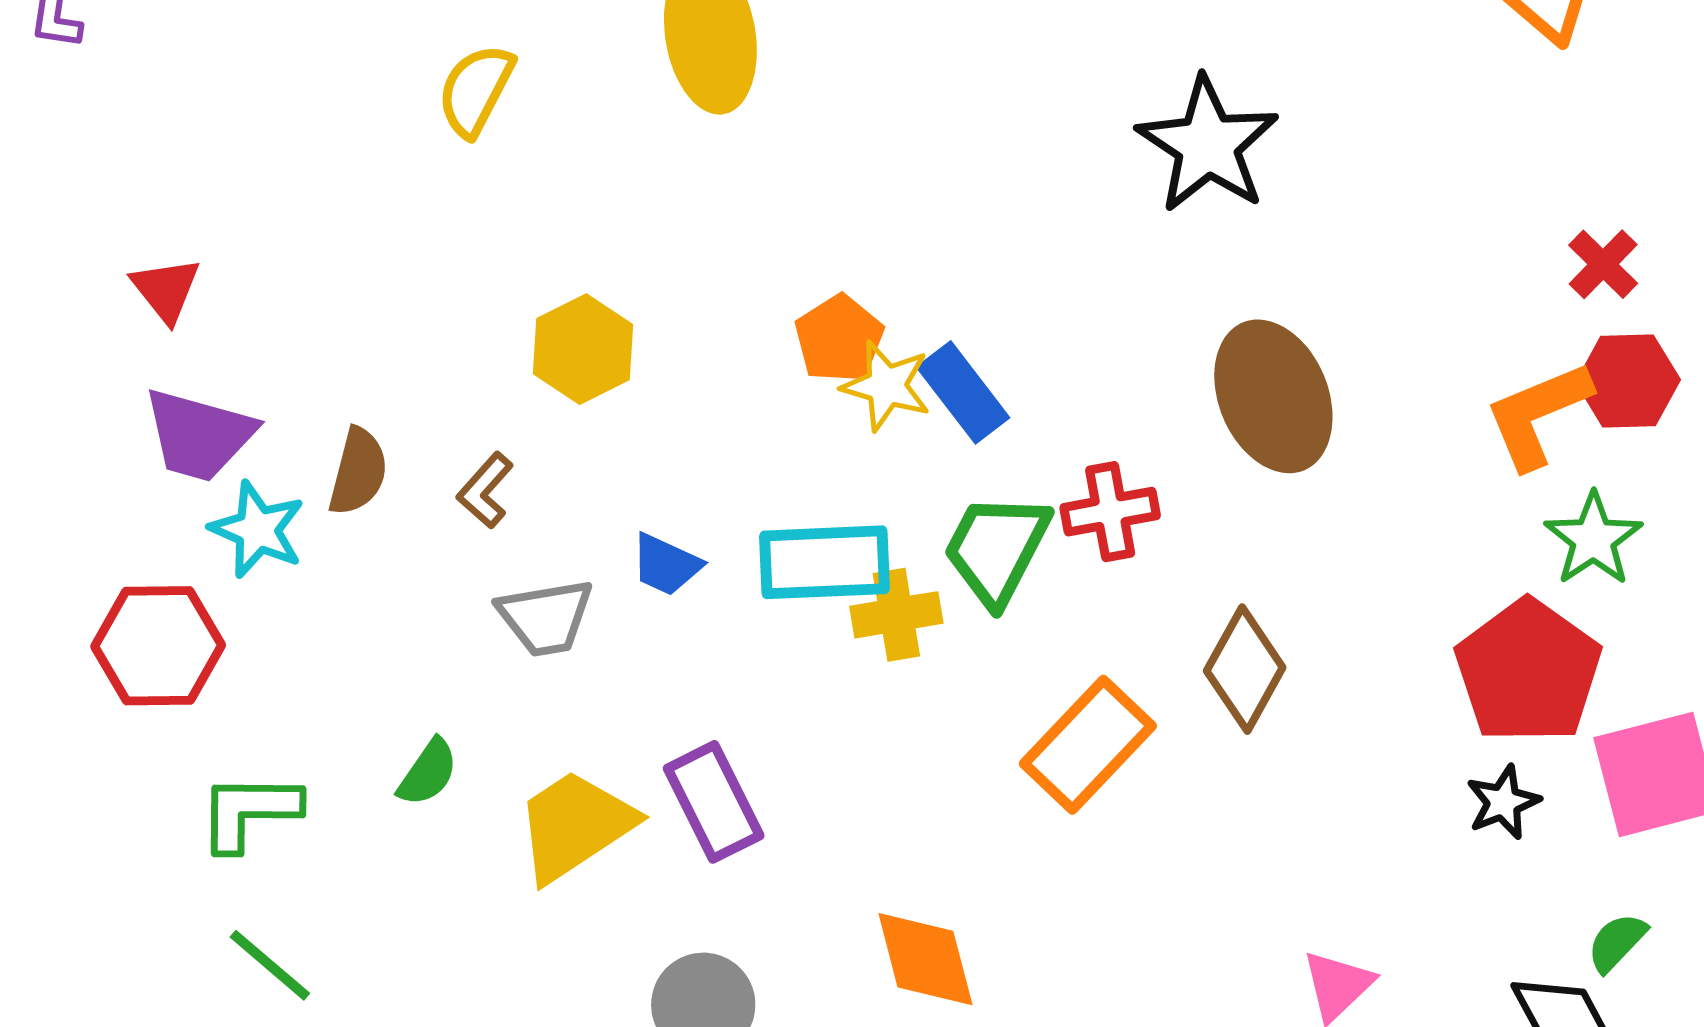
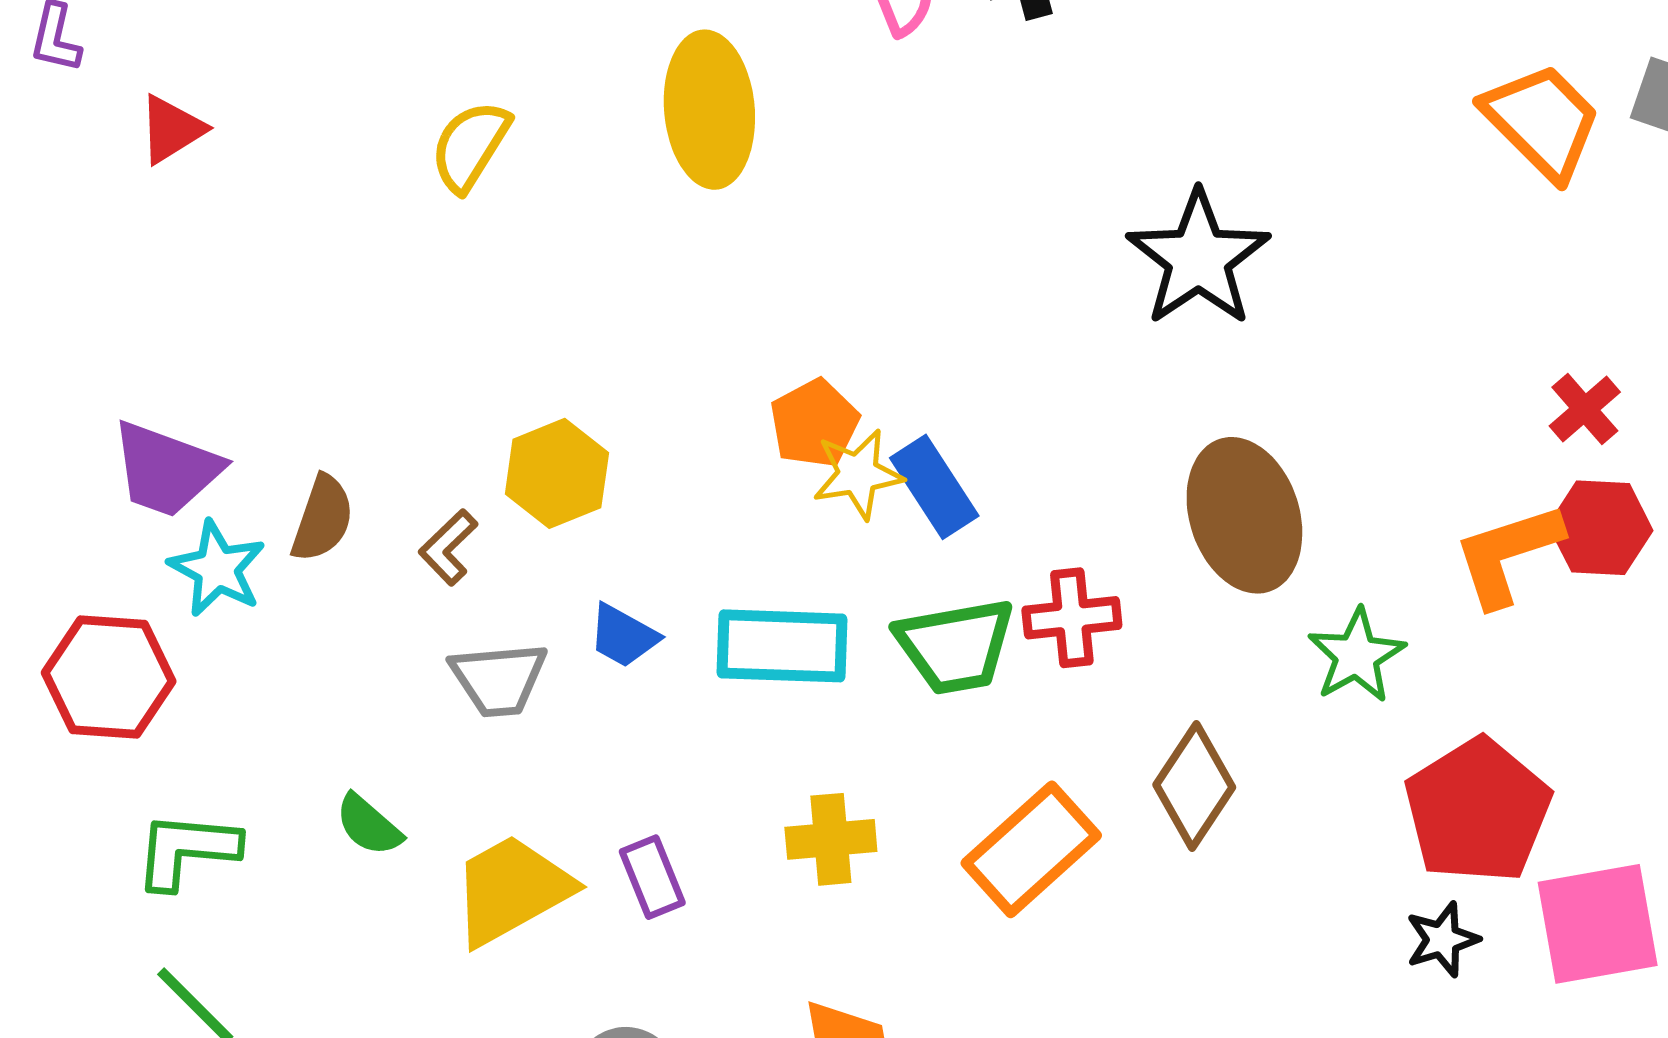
red triangle: (166, 290) -> (171, 129), moved, turned 32
yellow hexagon: (583, 349) -> (557, 473), moved
yellow star: (886, 386) -> (858, 474), turned -30
green star: (1593, 539) -> (1357, 656), moved
green trapezoid: (997, 549) -> (955, 646), turned -132
yellow cross: (896, 615) -> (831, 839), moved
green semicircle: (428, 772) -> (369, 825), turned 92
purple rectangle: (714, 802) -> (652, 877), size x0.7

